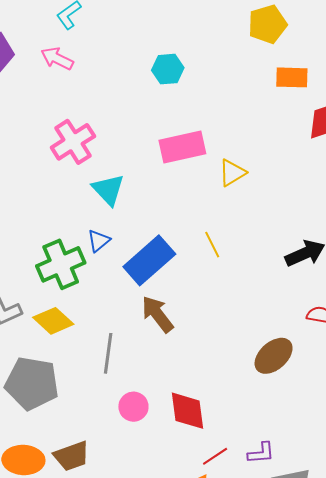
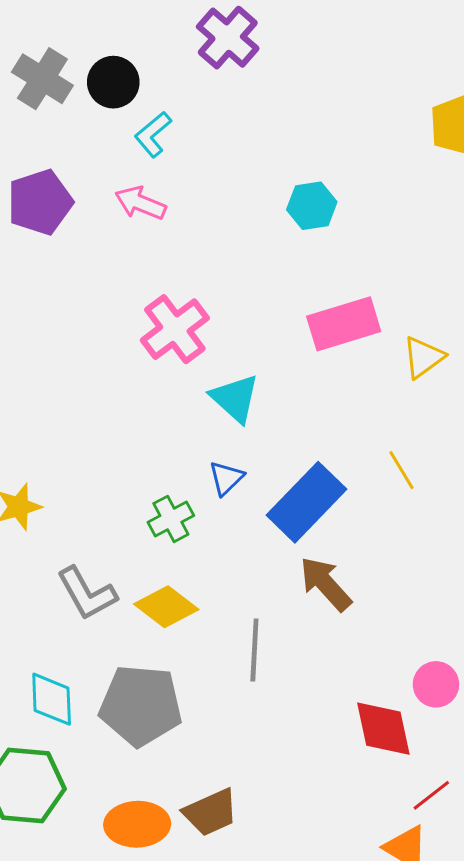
green cross: (61, 264) -> (171, 519), size x0.6
pink circle: (133, 407) -> (436, 684), moved

